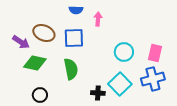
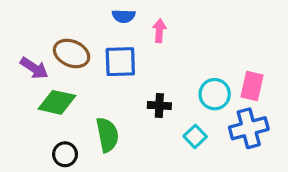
cyan circle: (124, 52) -> (215, 94), moved
green semicircle: (71, 69) -> (107, 135), moved
cyan square: (120, 84) -> (195, 136), size x0.6
black cross: (98, 93) -> (159, 106), moved

